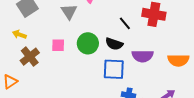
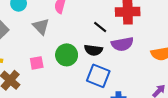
purple semicircle: (142, 56) -> (122, 44), moved
blue square: (114, 69) -> (98, 76), turned 30

